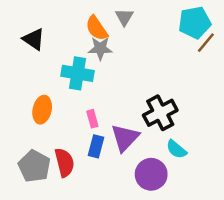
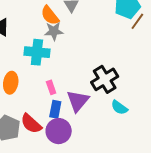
red semicircle: (64, 163) -> (31, 124), turned 150
purple circle: (151, 174) -> (59, 131), moved

